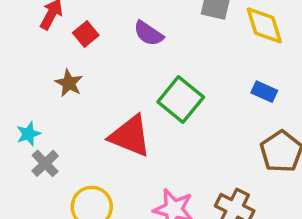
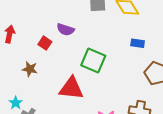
red square: (86, 34) -> (45, 43), moved

